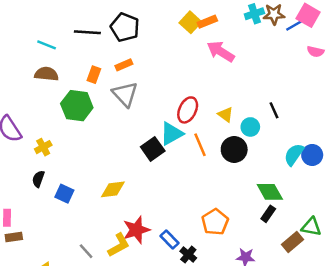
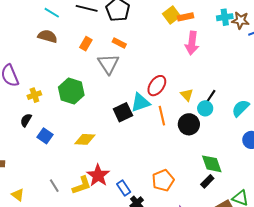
pink arrow: (221, 52) -> (192, 43), turned -125
orange rectangle: (124, 65) -> (119, 43), moved, turned 40
green hexagon: (77, 106) -> (71, 91), moved
black line: (274, 110) -> (211, 96), moved, turned 48
cyan semicircle: (294, 154) -> (241, 108), moved
red star: (136, 230) -> (98, 175), turned -30

